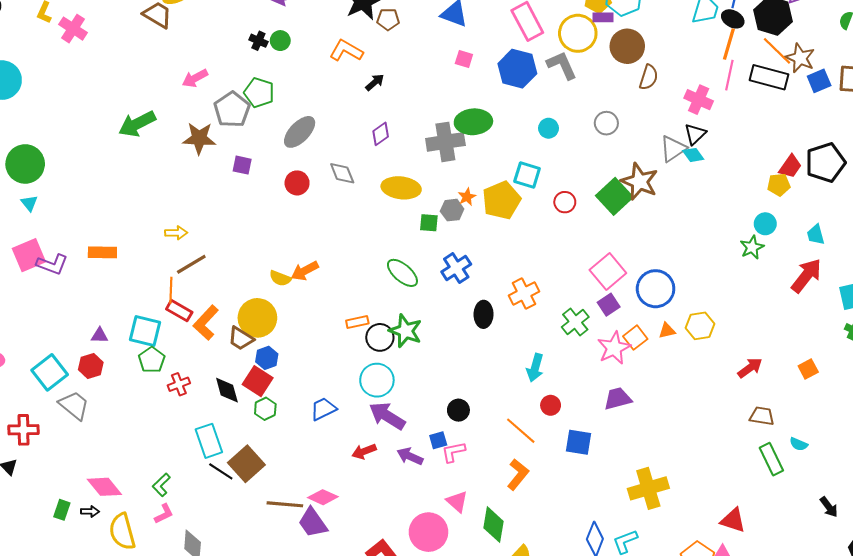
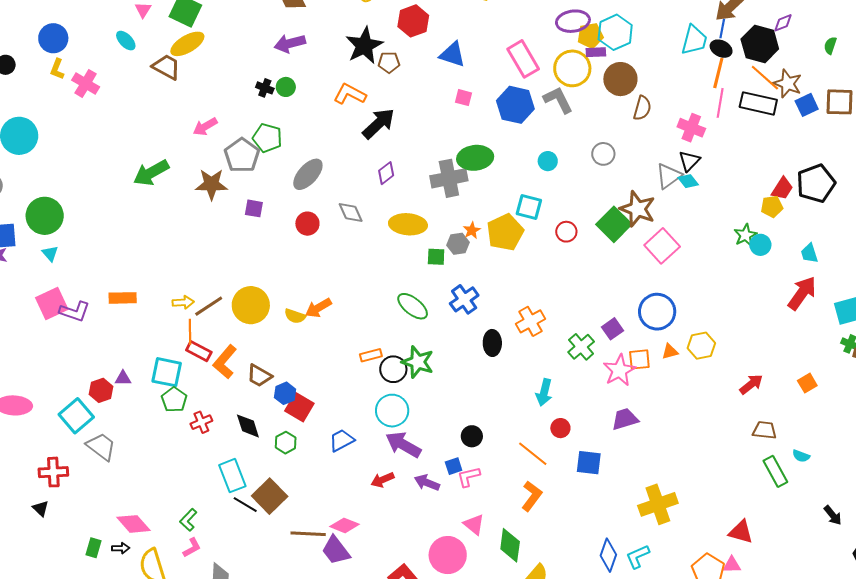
black arrow: (375, 82) -> (379, 124), size x1.8
yellow arrow: (176, 233) -> (183, 302), moved
green star: (752, 247) -> (745, 235), moved
pink square: (608, 271) -> (662, 246), moved
yellow circle: (257, 318) -> (251, 305), moved
orange square: (635, 338) -> (639, 359), turned 35
red hexagon: (91, 366) -> (101, 390), moved
red square: (258, 381) -> (299, 407), moved

